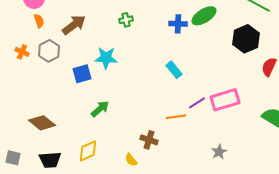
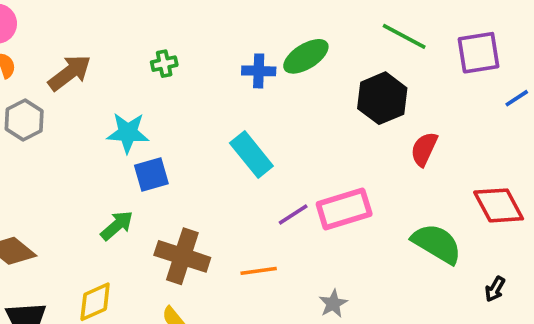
cyan rectangle: (174, 70) -> (251, 155), size x1.4
blue square: (82, 74) -> (151, 175), moved
orange line: (176, 117) -> (259, 271), moved
brown cross: (149, 140) -> (182, 256), moved, size x1.6

